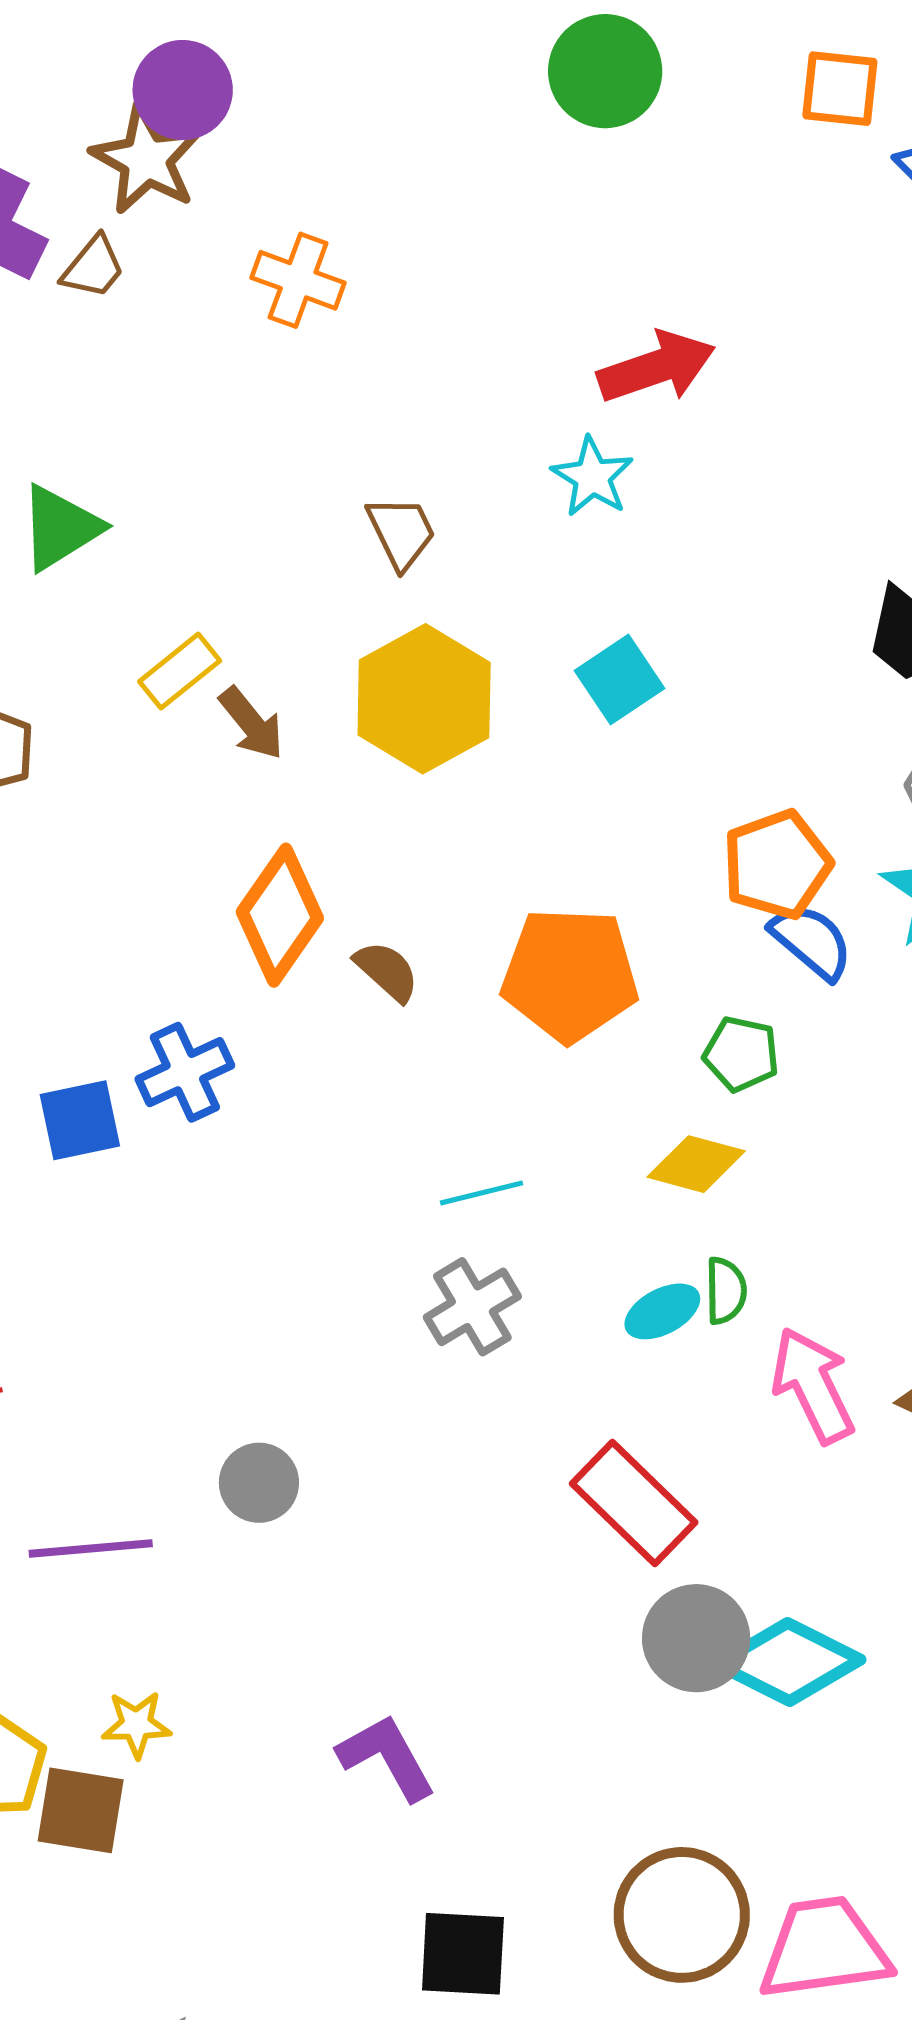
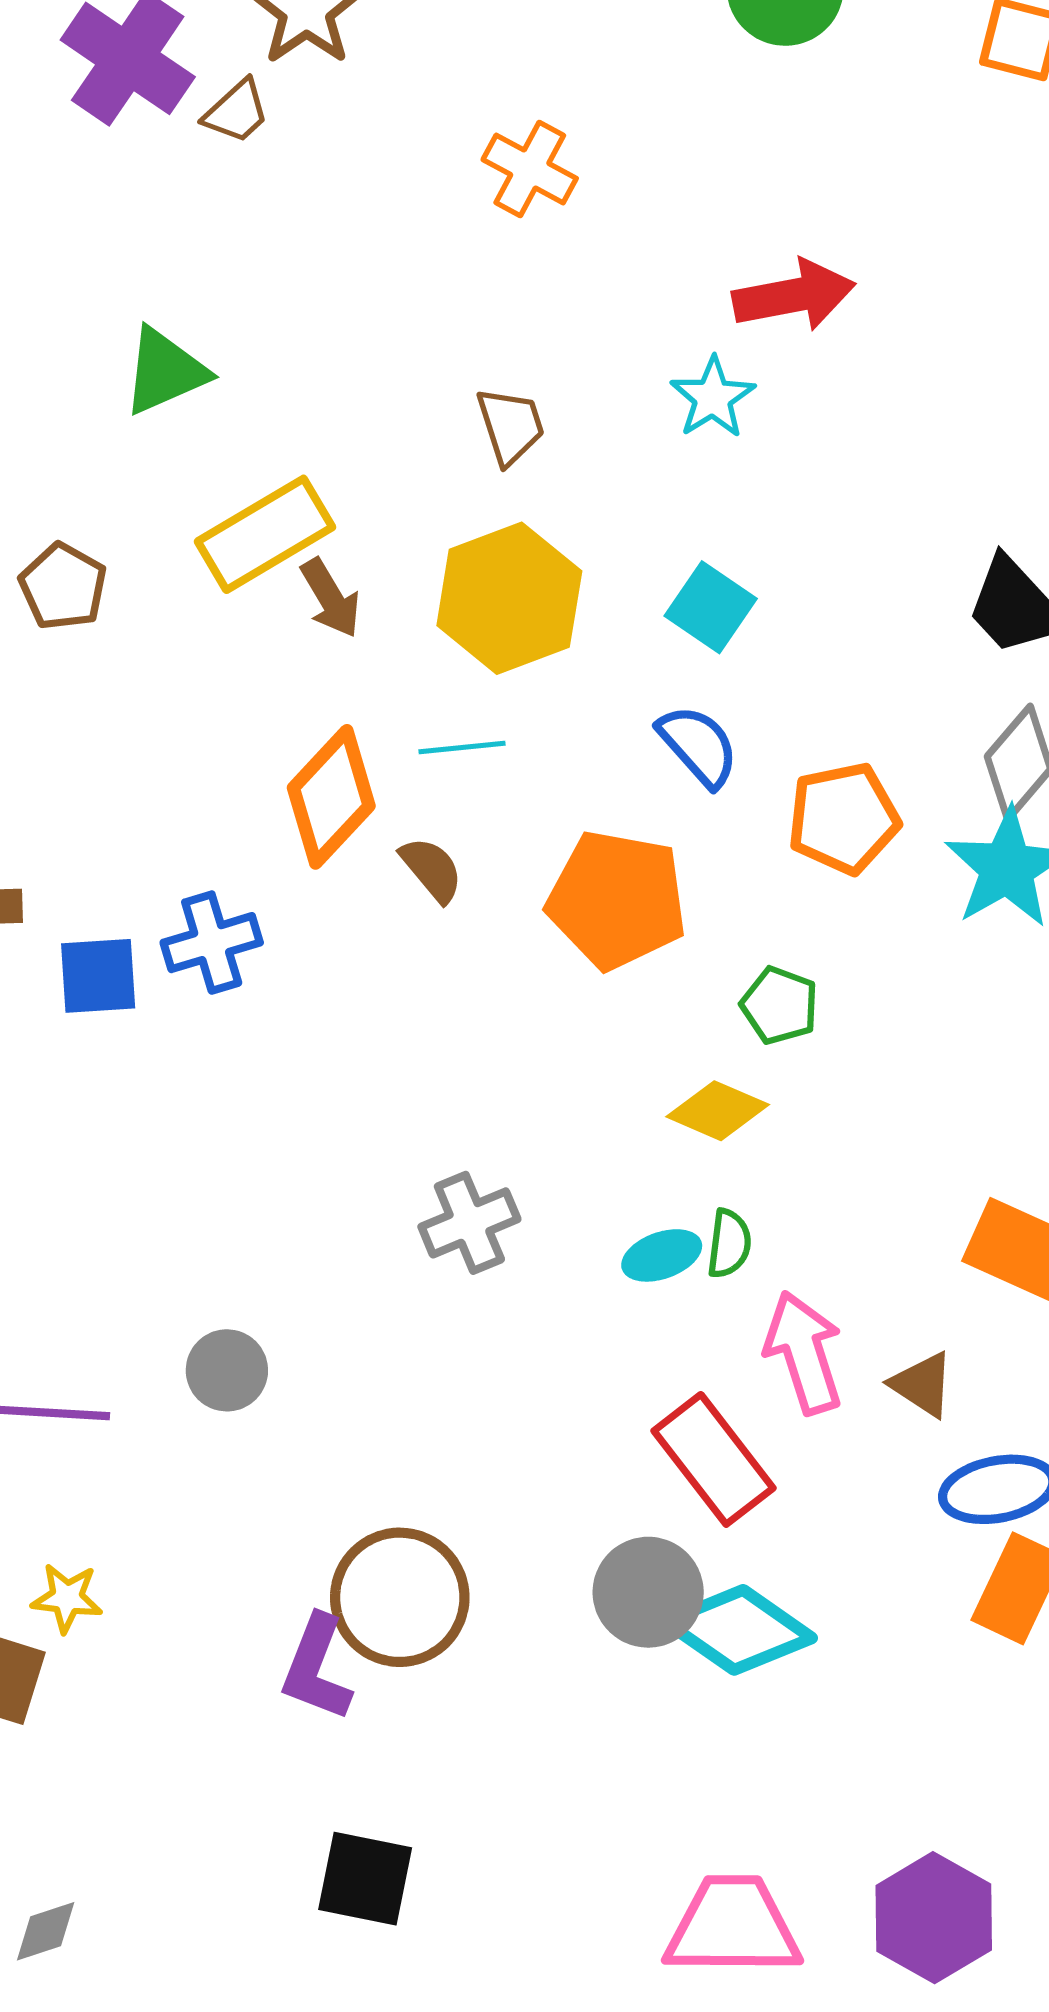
orange cross: (298, 280) -> (530, 169), moved
yellow rectangle: (180, 671) -> (265, 534), size x1.6
cyan square: (619, 680) -> (711, 607), turned -30
blue semicircle: (811, 941) -> (698, 746), moved
cyan line: (482, 1193) -> (462, 748), moved
red rectangle: (634, 1503) -> (714, 1459), moved
purple L-shape: (387, 1757) -> (316, 1668), turned -138
brown circle: (682, 1915) -> (400, 1597), moved

